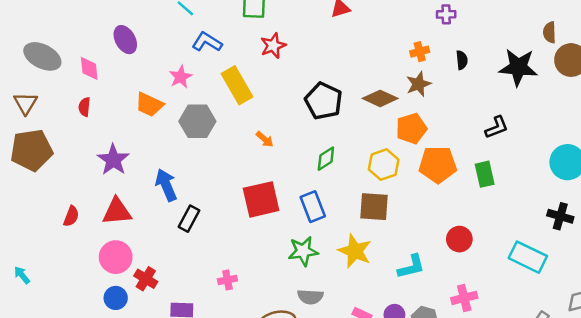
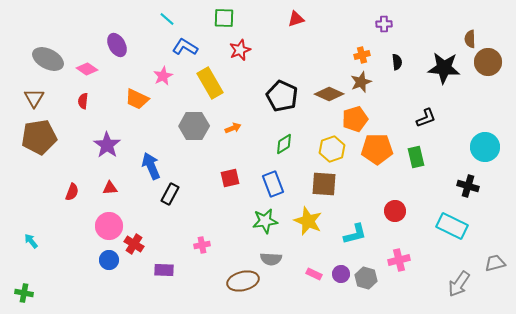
pink diamond: (89, 68) -> (87, 69), turned -50
gray hexagon: (197, 121) -> (194, 126), moved
orange arrow: (265, 139) -> (233, 128), turned -63
red square: (261, 199) -> (230, 178), size x0.6
red triangle: (117, 211) -> (110, 188), size x0.6
black cross: (560, 216) -> (468, 186), moved

